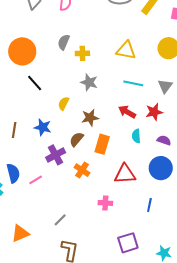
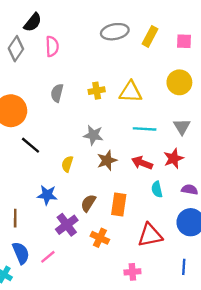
yellow cross: (82, 53) -> (97, 91), moved
brown star: (90, 118) -> (107, 160), moved
brown line: (14, 130) -> (15, 218), moved

